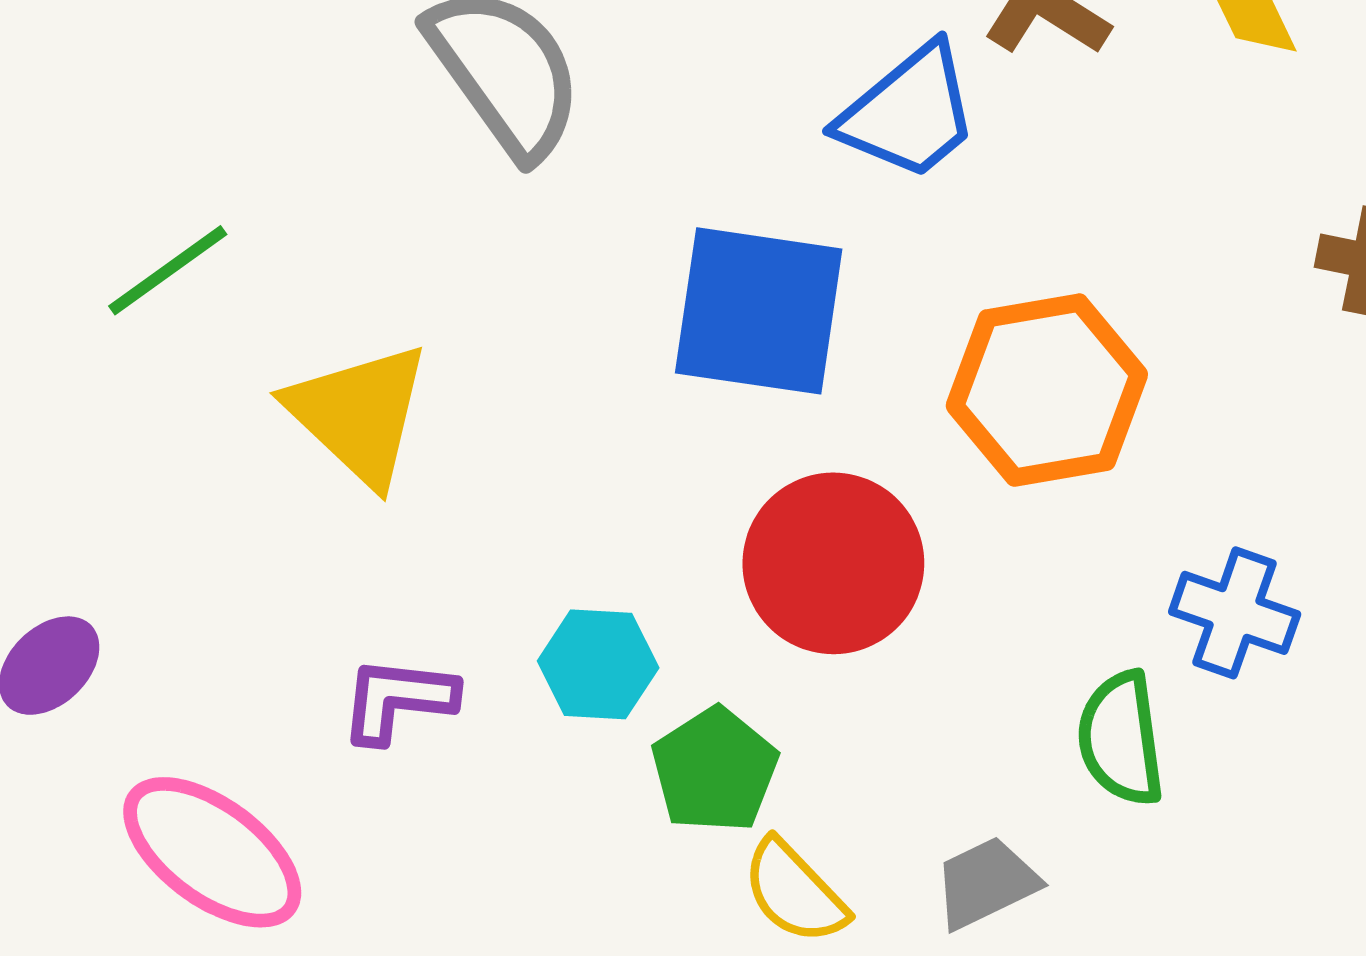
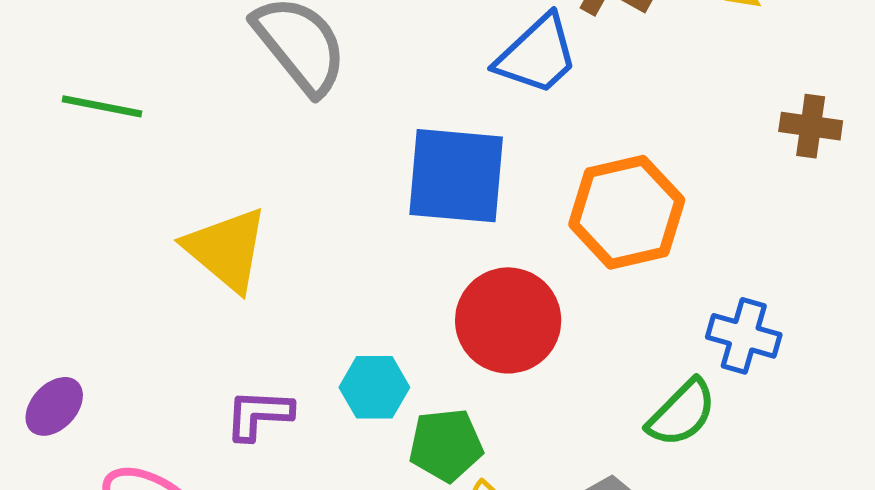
green line: (168, 270) -> (102, 106), moved, turned 50
green semicircle: (1121, 739) -> (682, 413), turned -124
green pentagon: (715, 770) -> (446, 445), turned 30

